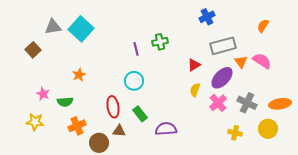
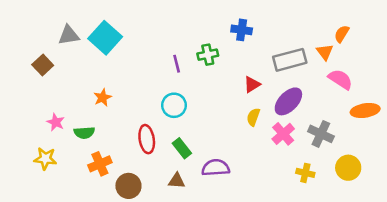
blue cross: (207, 17) -> (242, 30), moved, turned 35
orange triangle: (241, 62) -> (325, 52), moved
orange ellipse: (280, 104) -> (365, 111), moved
brown triangle: (119, 131) -> (177, 181), moved

